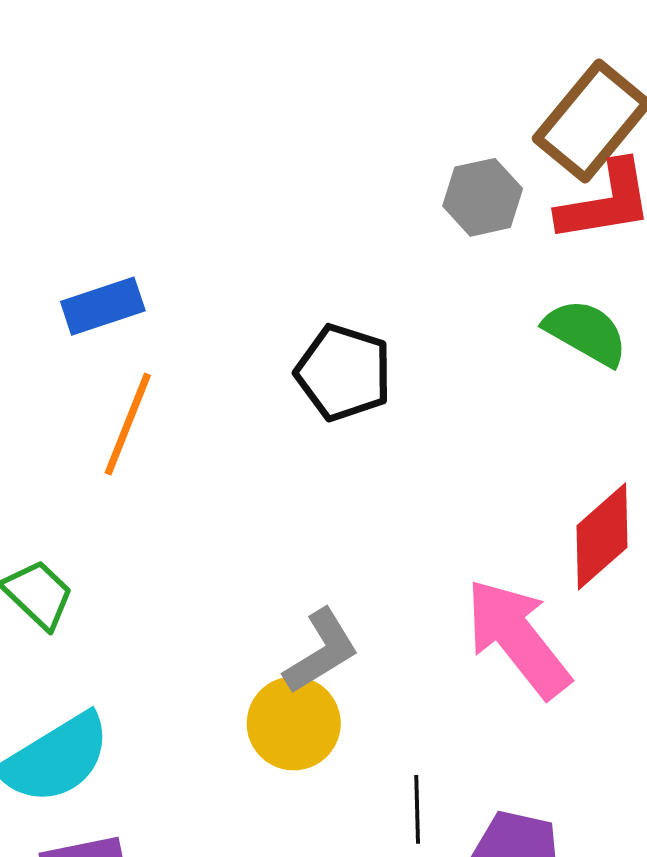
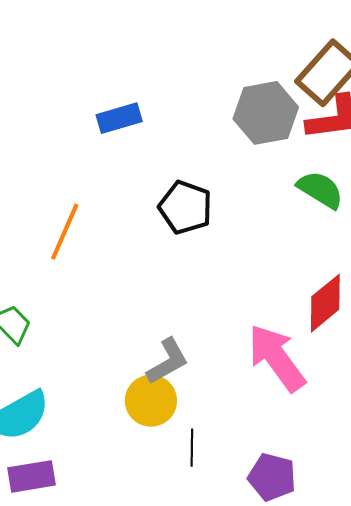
gray hexagon: (483, 197) -> (266, 113), size x1.5
blue rectangle: (103, 306) -> (119, 118), moved
black line: (417, 809) -> (192, 448), moved

